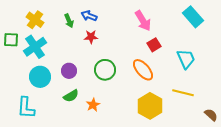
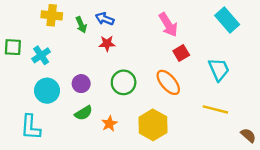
yellow cross: (35, 20) -> (52, 15), moved, turned -30
cyan cross: (35, 47) -> (41, 55), size x0.7
yellow hexagon: (150, 106) -> (153, 125), moved

